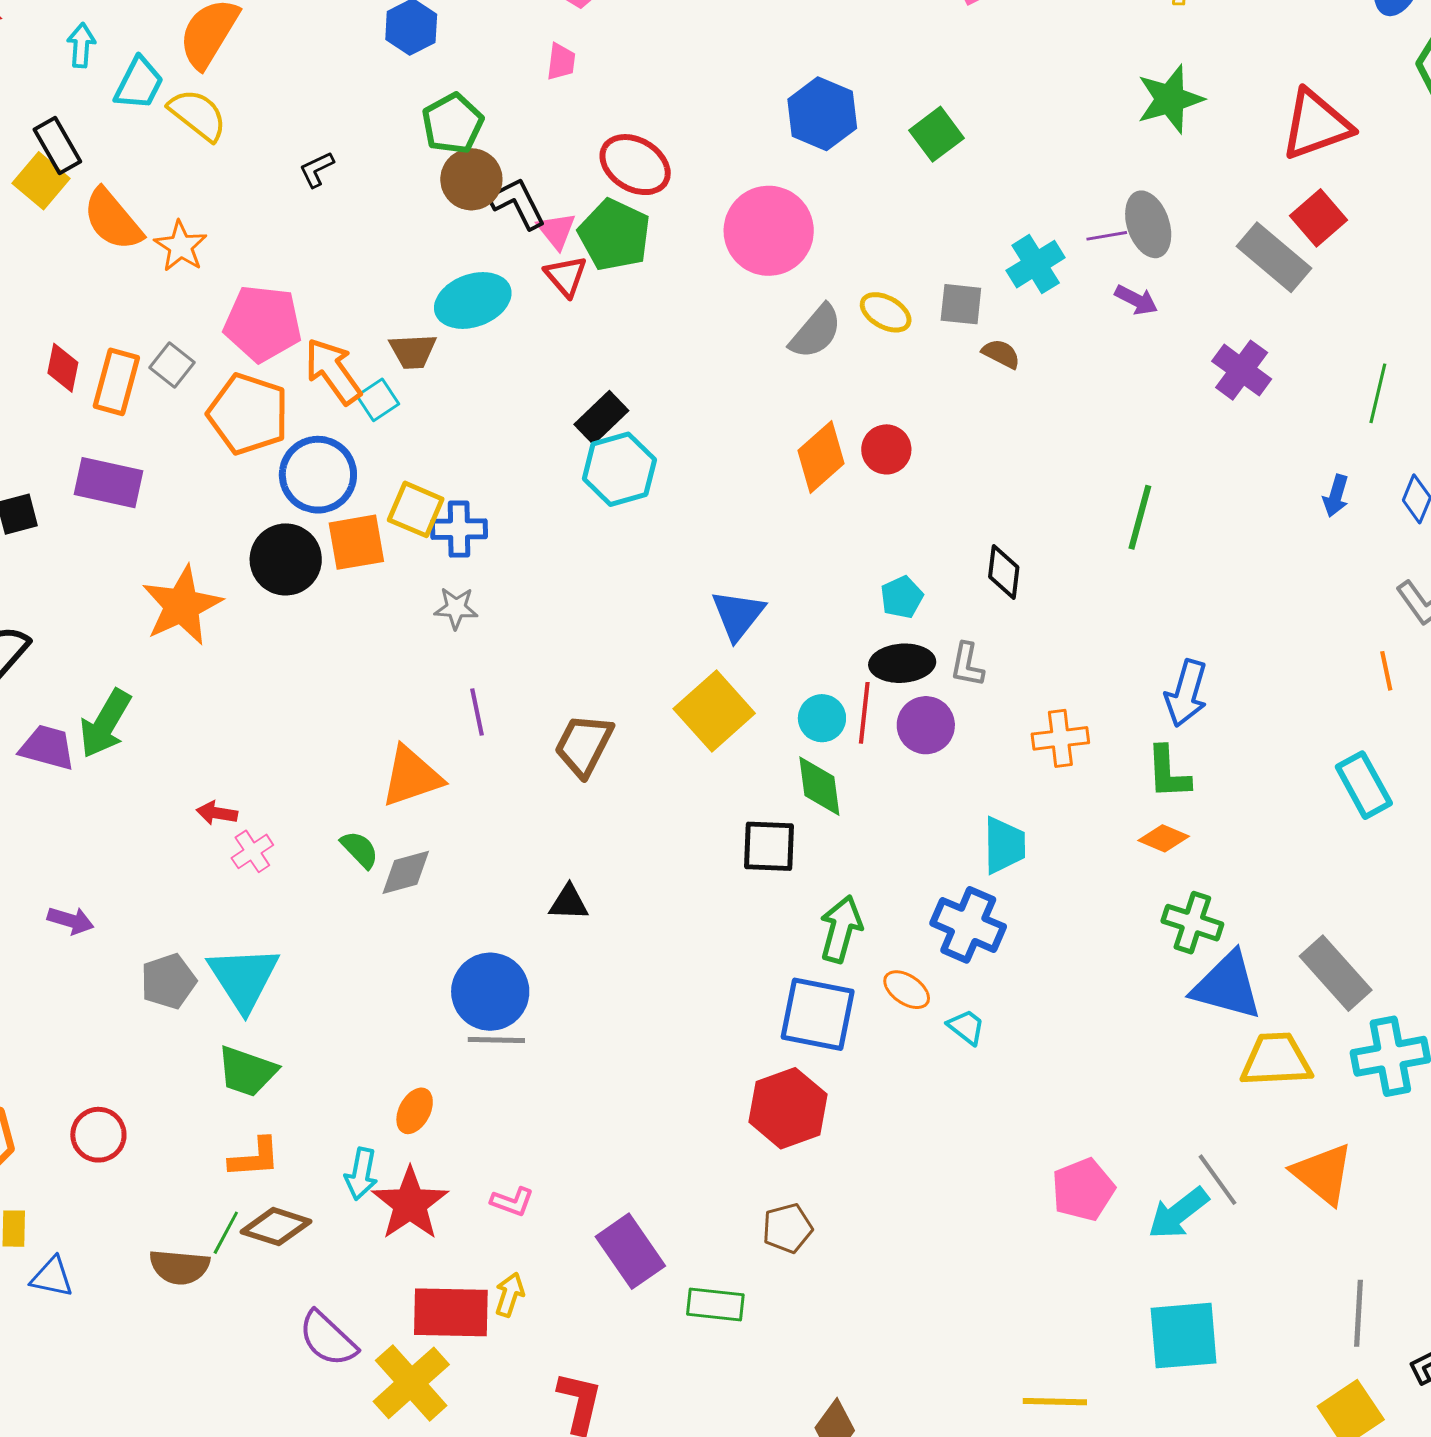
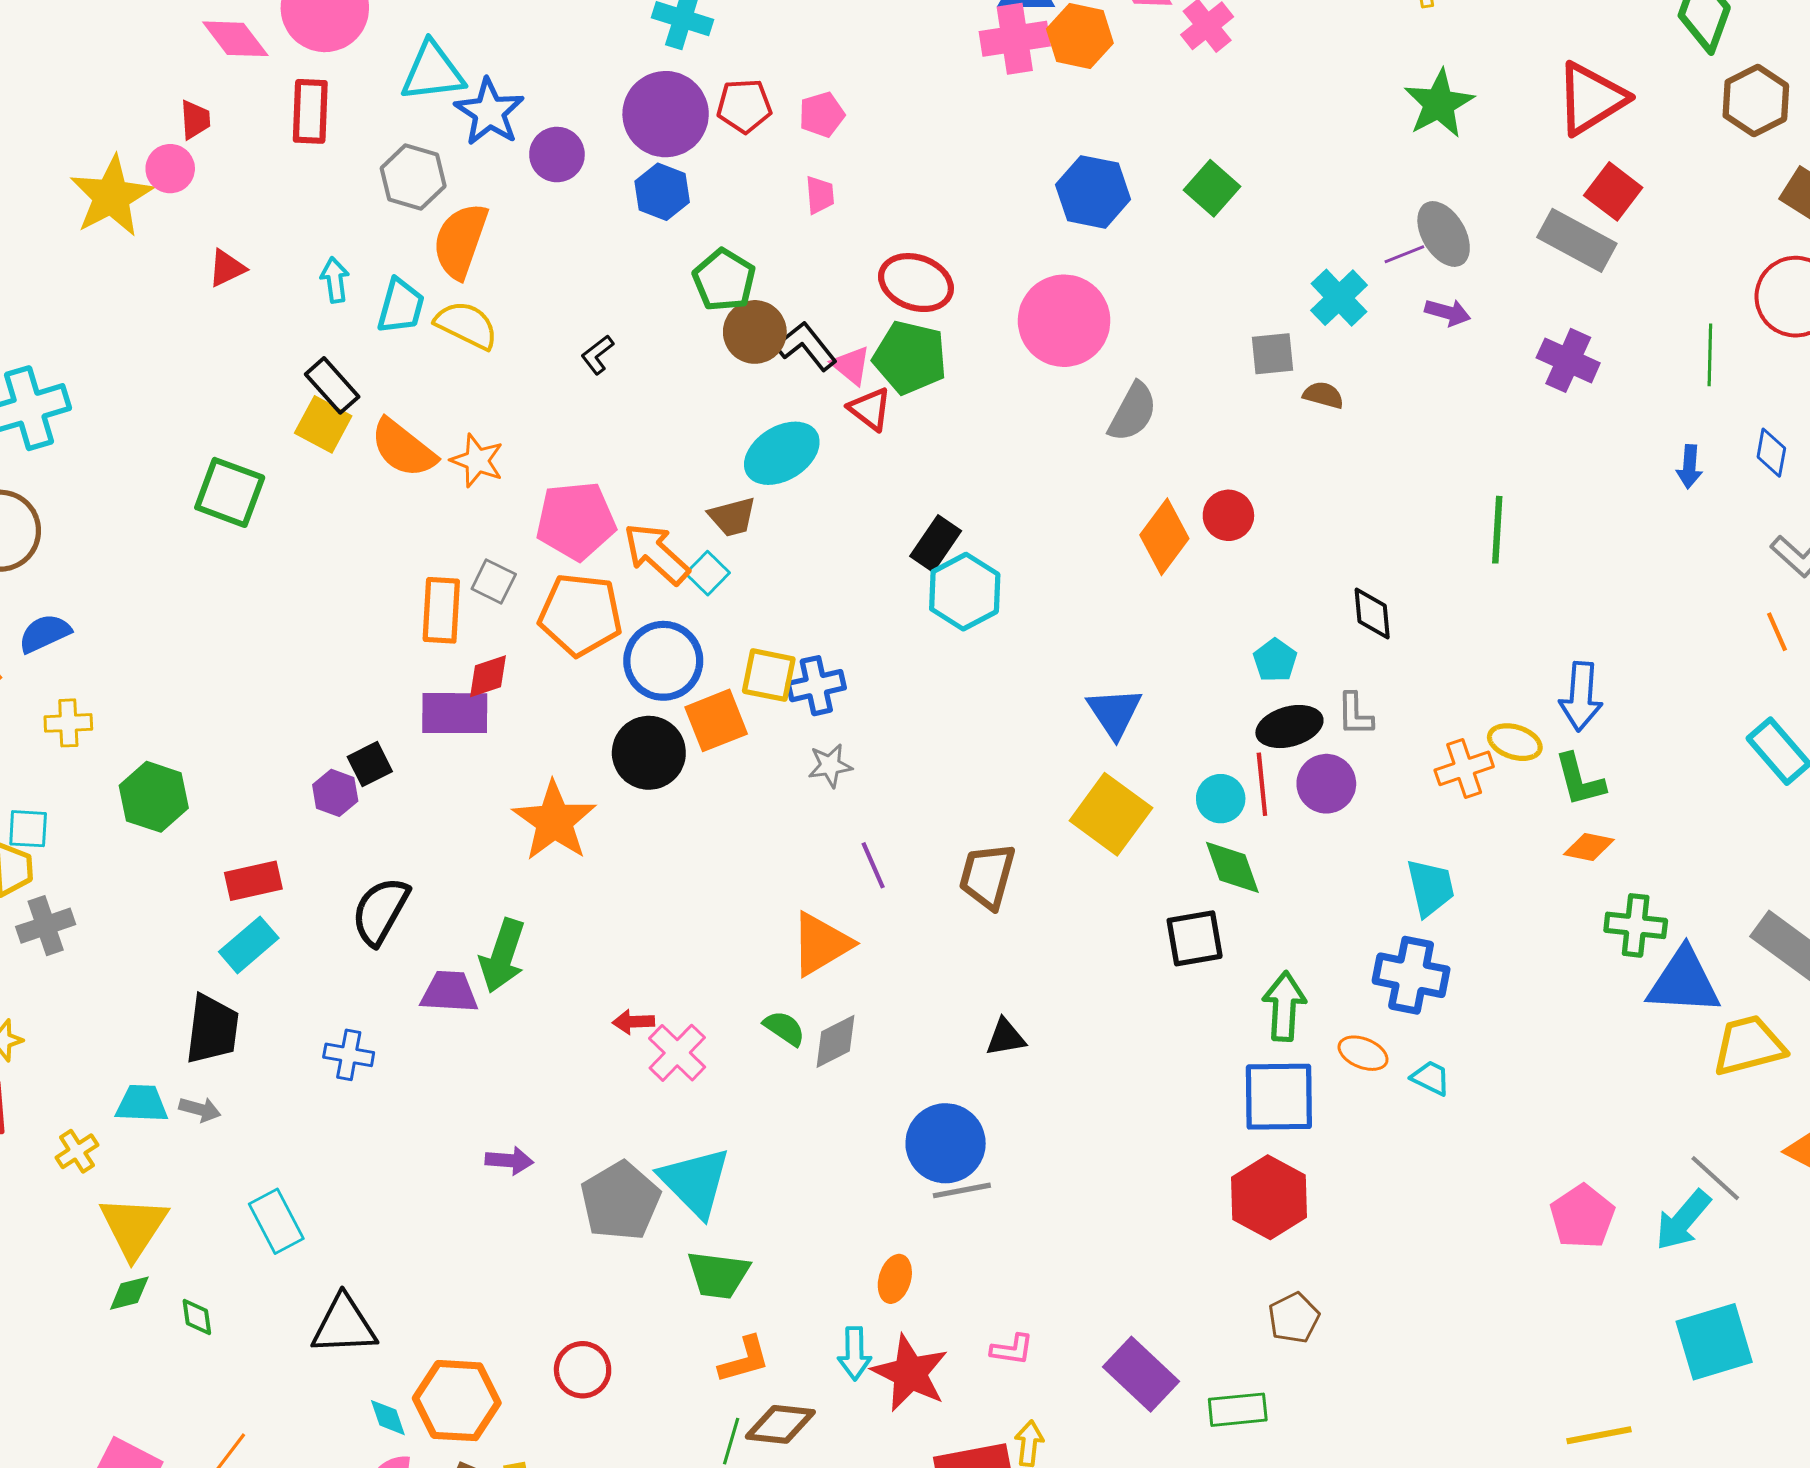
yellow ellipse: (886, 312) -> (1515, 742), moved
red diamond: (63, 368) -> (488, 676), moved, turned 72
pink cross: (252, 851) -> (677, 1053), size x1.4
gray pentagon: (168, 981) -> (620, 1201), size x1.4

